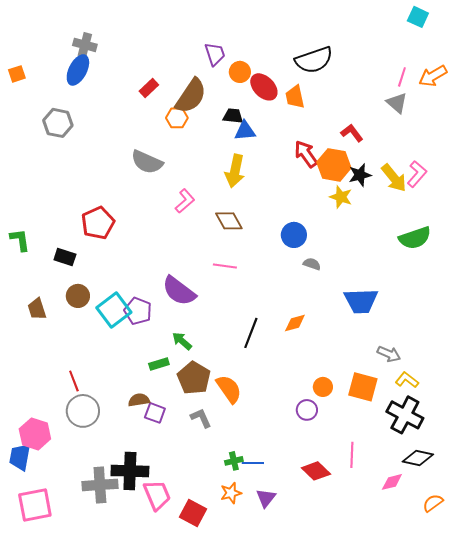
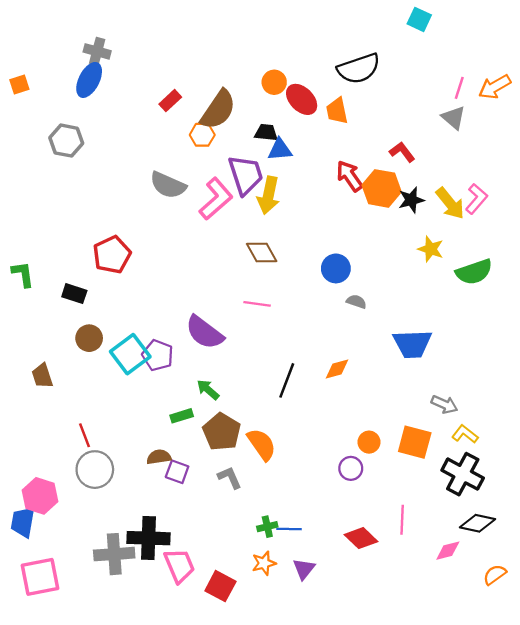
cyan square: (418, 17) -> (419, 19), moved
purple trapezoid: (215, 54) -> (246, 175), moved, size x1.5
yellow star: (341, 197) -> (431, 249), moved
pink L-shape: (185, 201) -> (216, 199), moved, size x1.5
brown trapezoid: (37, 309) -> (42, 376), moved

